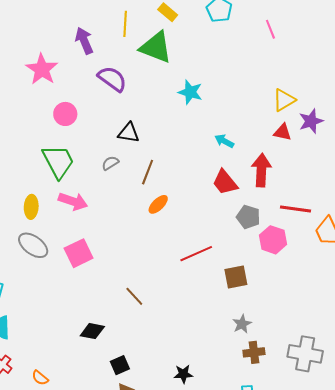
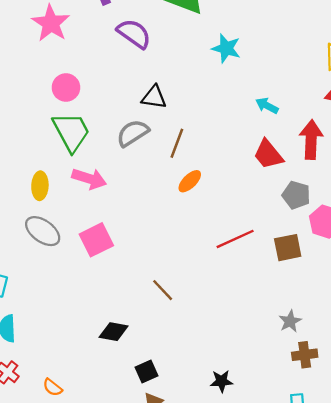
pink circle: (65, 114) -> (66, 88), moved
gray semicircle: (110, 163) -> (133, 133), size x1.6
brown square: (236, 277) -> (288, 248), moved

